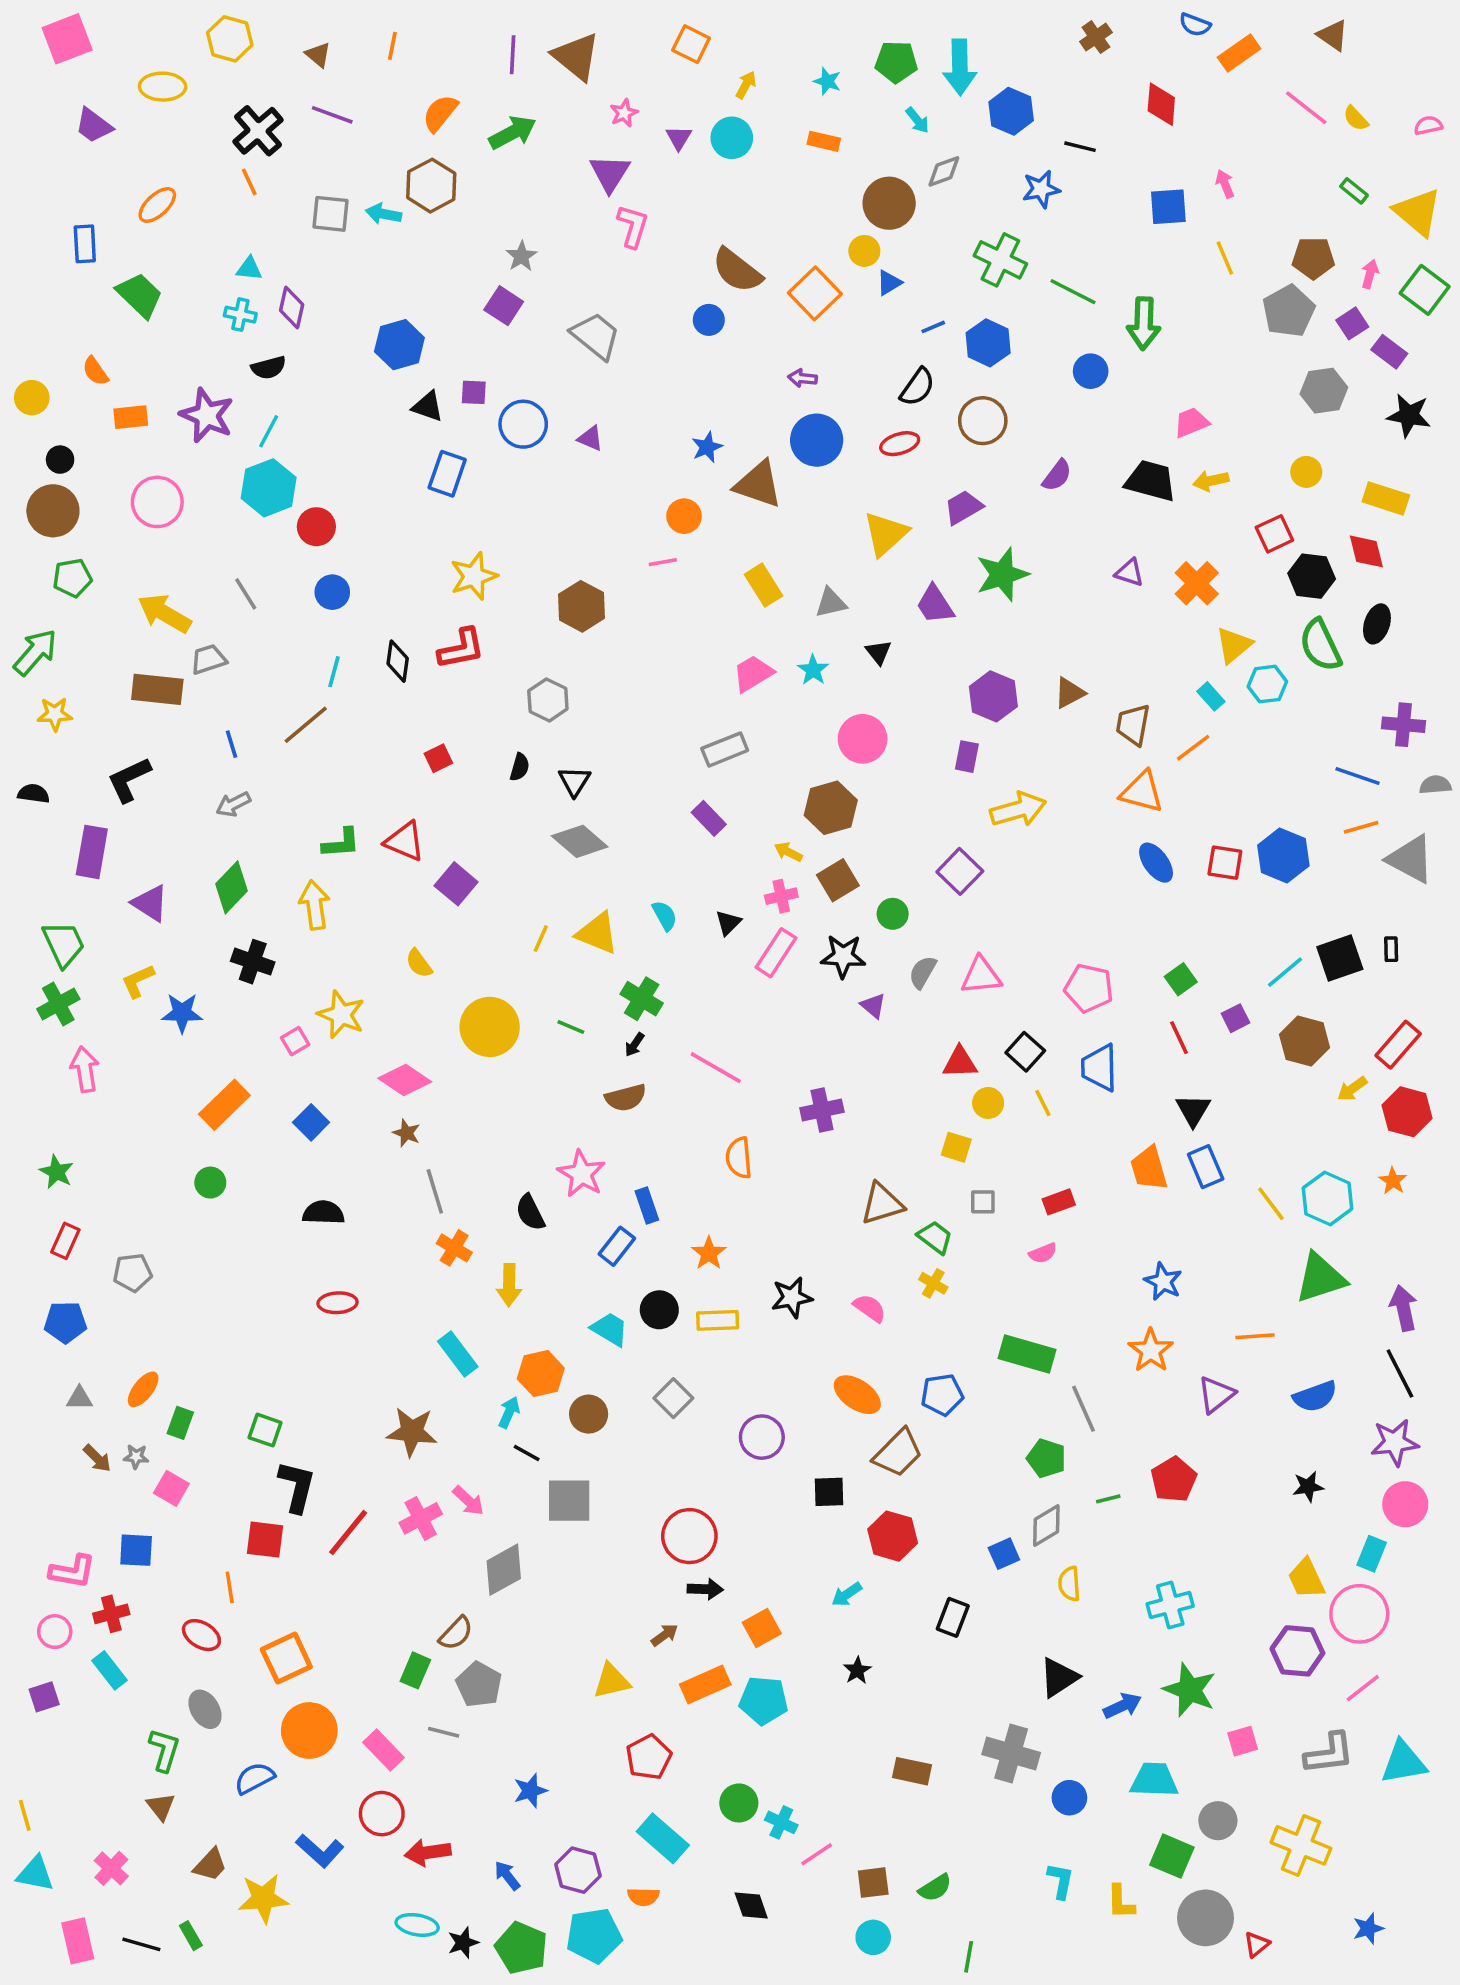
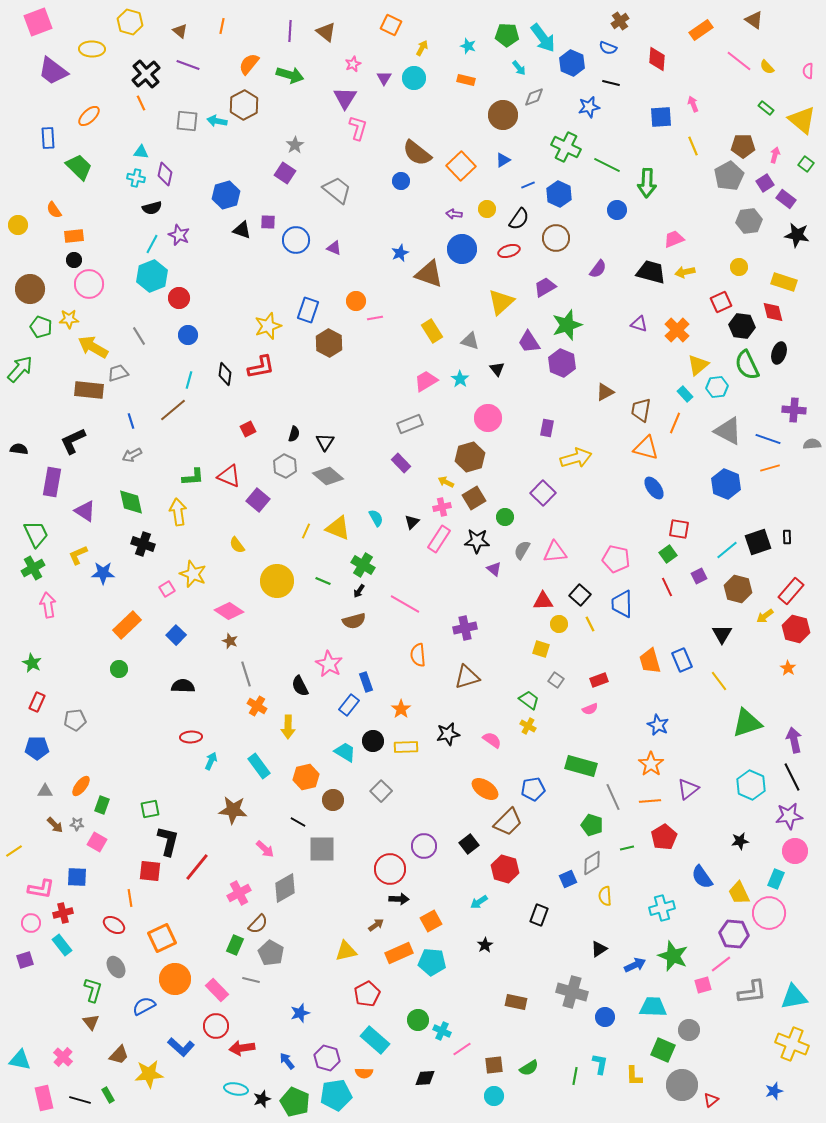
blue semicircle: (1195, 25) -> (608, 48), moved
brown triangle: (576, 57) -> (326, 32), size x0.7
cyan arrow: (960, 67) -> (543, 38), turned -36
purple trapezoid: (94, 125) -> (53, 71), size x1.4
pink semicircle: (1428, 125) -> (808, 71), turned -77
green arrow: (513, 133) -> (290, 75), turned 44
yellow circle: (864, 251) -> (487, 209), moved
green square: (1425, 290) -> (806, 164), size x0.6
purple star: (207, 415) -> (179, 235), moved, size x0.7
black circle: (60, 460) -> (74, 260), moved
blue rectangle: (447, 474) -> (308, 310), moved
orange circle: (684, 516) -> (356, 301), moved
green pentagon: (72, 578) -> (41, 327), turned 30
gray triangle: (831, 603) -> (470, 341), turned 30
purple hexagon: (993, 696) -> (562, 363), moved
gray hexagon: (548, 700) -> (285, 466), moved
yellow star: (55, 714) -> (69, 319), moved
orange line: (1193, 748) -> (675, 423), turned -30
gray triangle: (1411, 859) -> (728, 431), moved
red square: (1225, 863) -> (679, 529), moved
green diamond: (232, 887) -> (131, 502), turned -56
black triangle: (1193, 1110) -> (722, 634), moved
cyan hexagon: (1327, 1198) -> (751, 785), moved
gray square: (983, 1202) -> (556, 680), turned 35
brown triangle: (882, 1204) -> (467, 677), moved
orange line: (1255, 1336) -> (650, 801), moved
blue semicircle: (1315, 1396) -> (702, 877), moved, turned 75
cyan arrow: (509, 1412) -> (211, 761), moved
green square: (265, 1430) -> (150, 809), turned -30
purple circle: (762, 1437) -> (424, 846), moved
black square: (829, 1492) -> (469, 844), turned -36
pink cross: (421, 1518) -> (239, 893), moved
black triangle: (1059, 1677) -> (599, 949), size x0.7
pink line: (1363, 1688) -> (721, 964), moved
yellow line: (25, 1815) -> (14, 851), moved, turned 72
yellow cross: (1301, 1845) -> (792, 1044), moved
black diamond: (751, 1906) -> (425, 1078), turned -75
green line: (969, 1957) -> (575, 1076), moved

